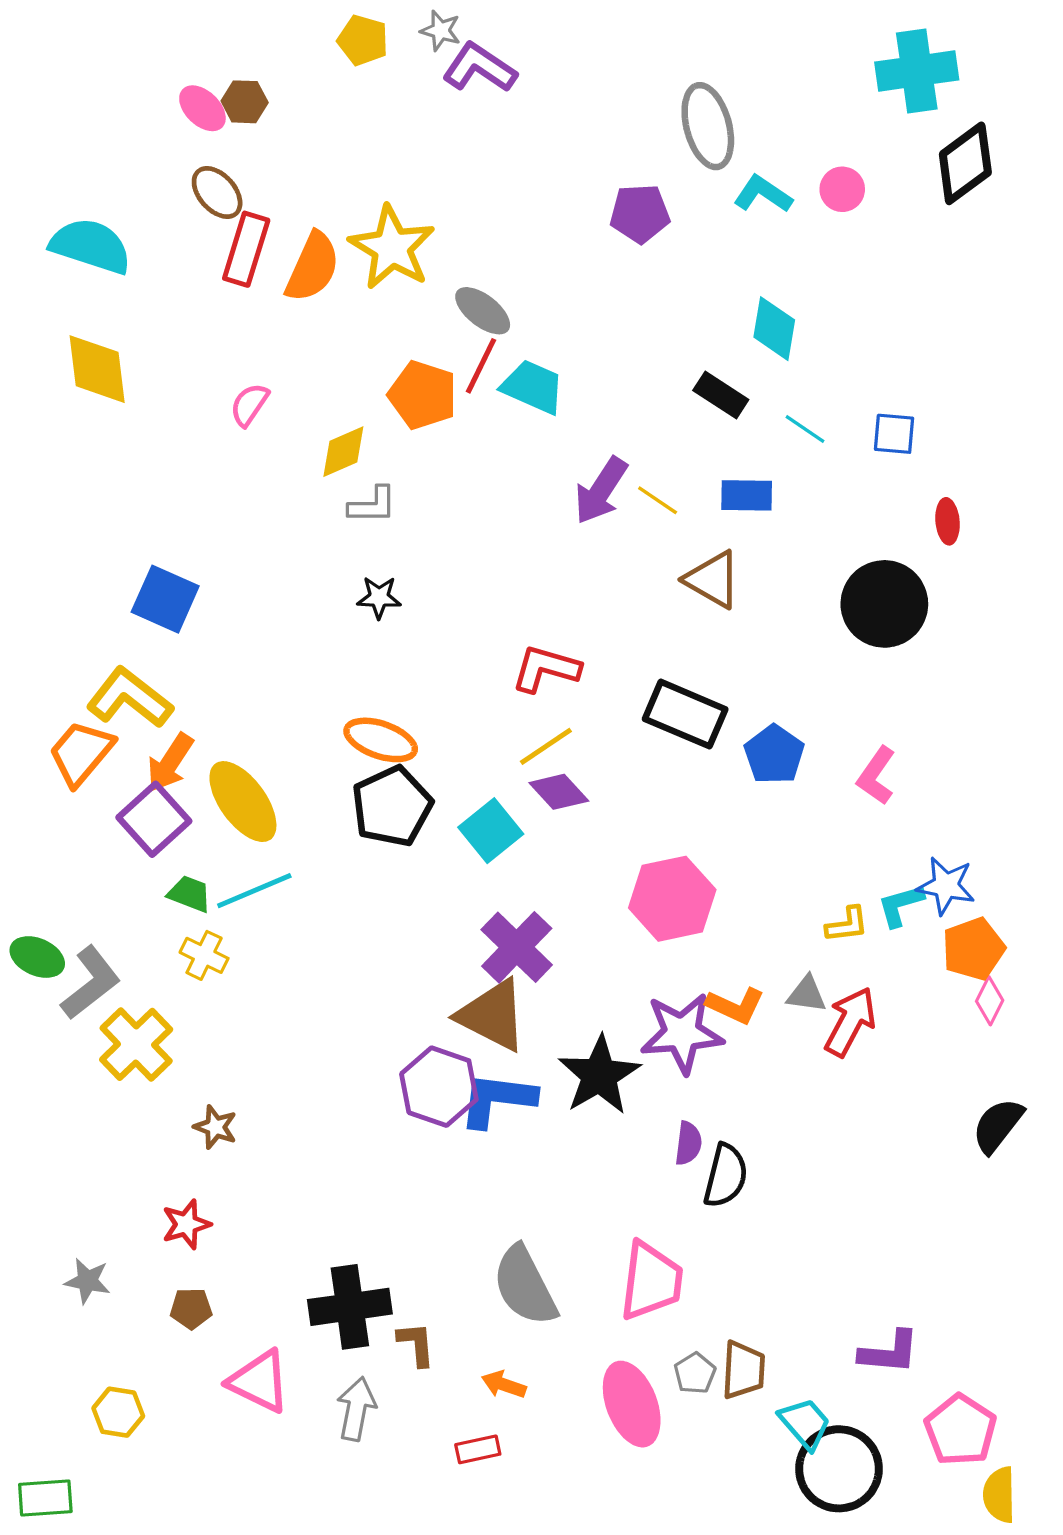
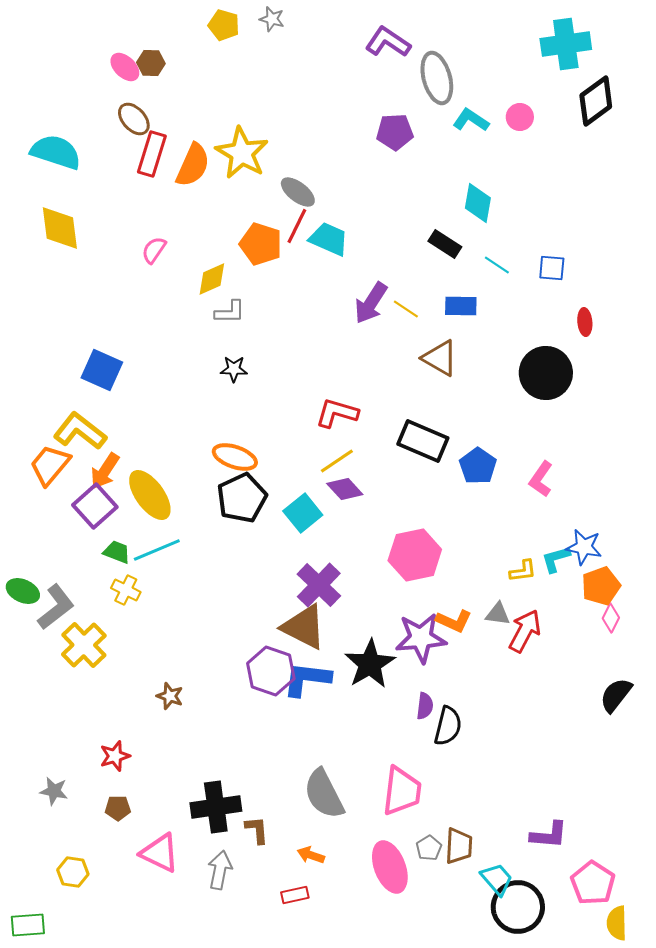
purple L-shape: (479, 68) -> (388, 42), moved
brown star: (215, 1127) -> (170, 696), moved

